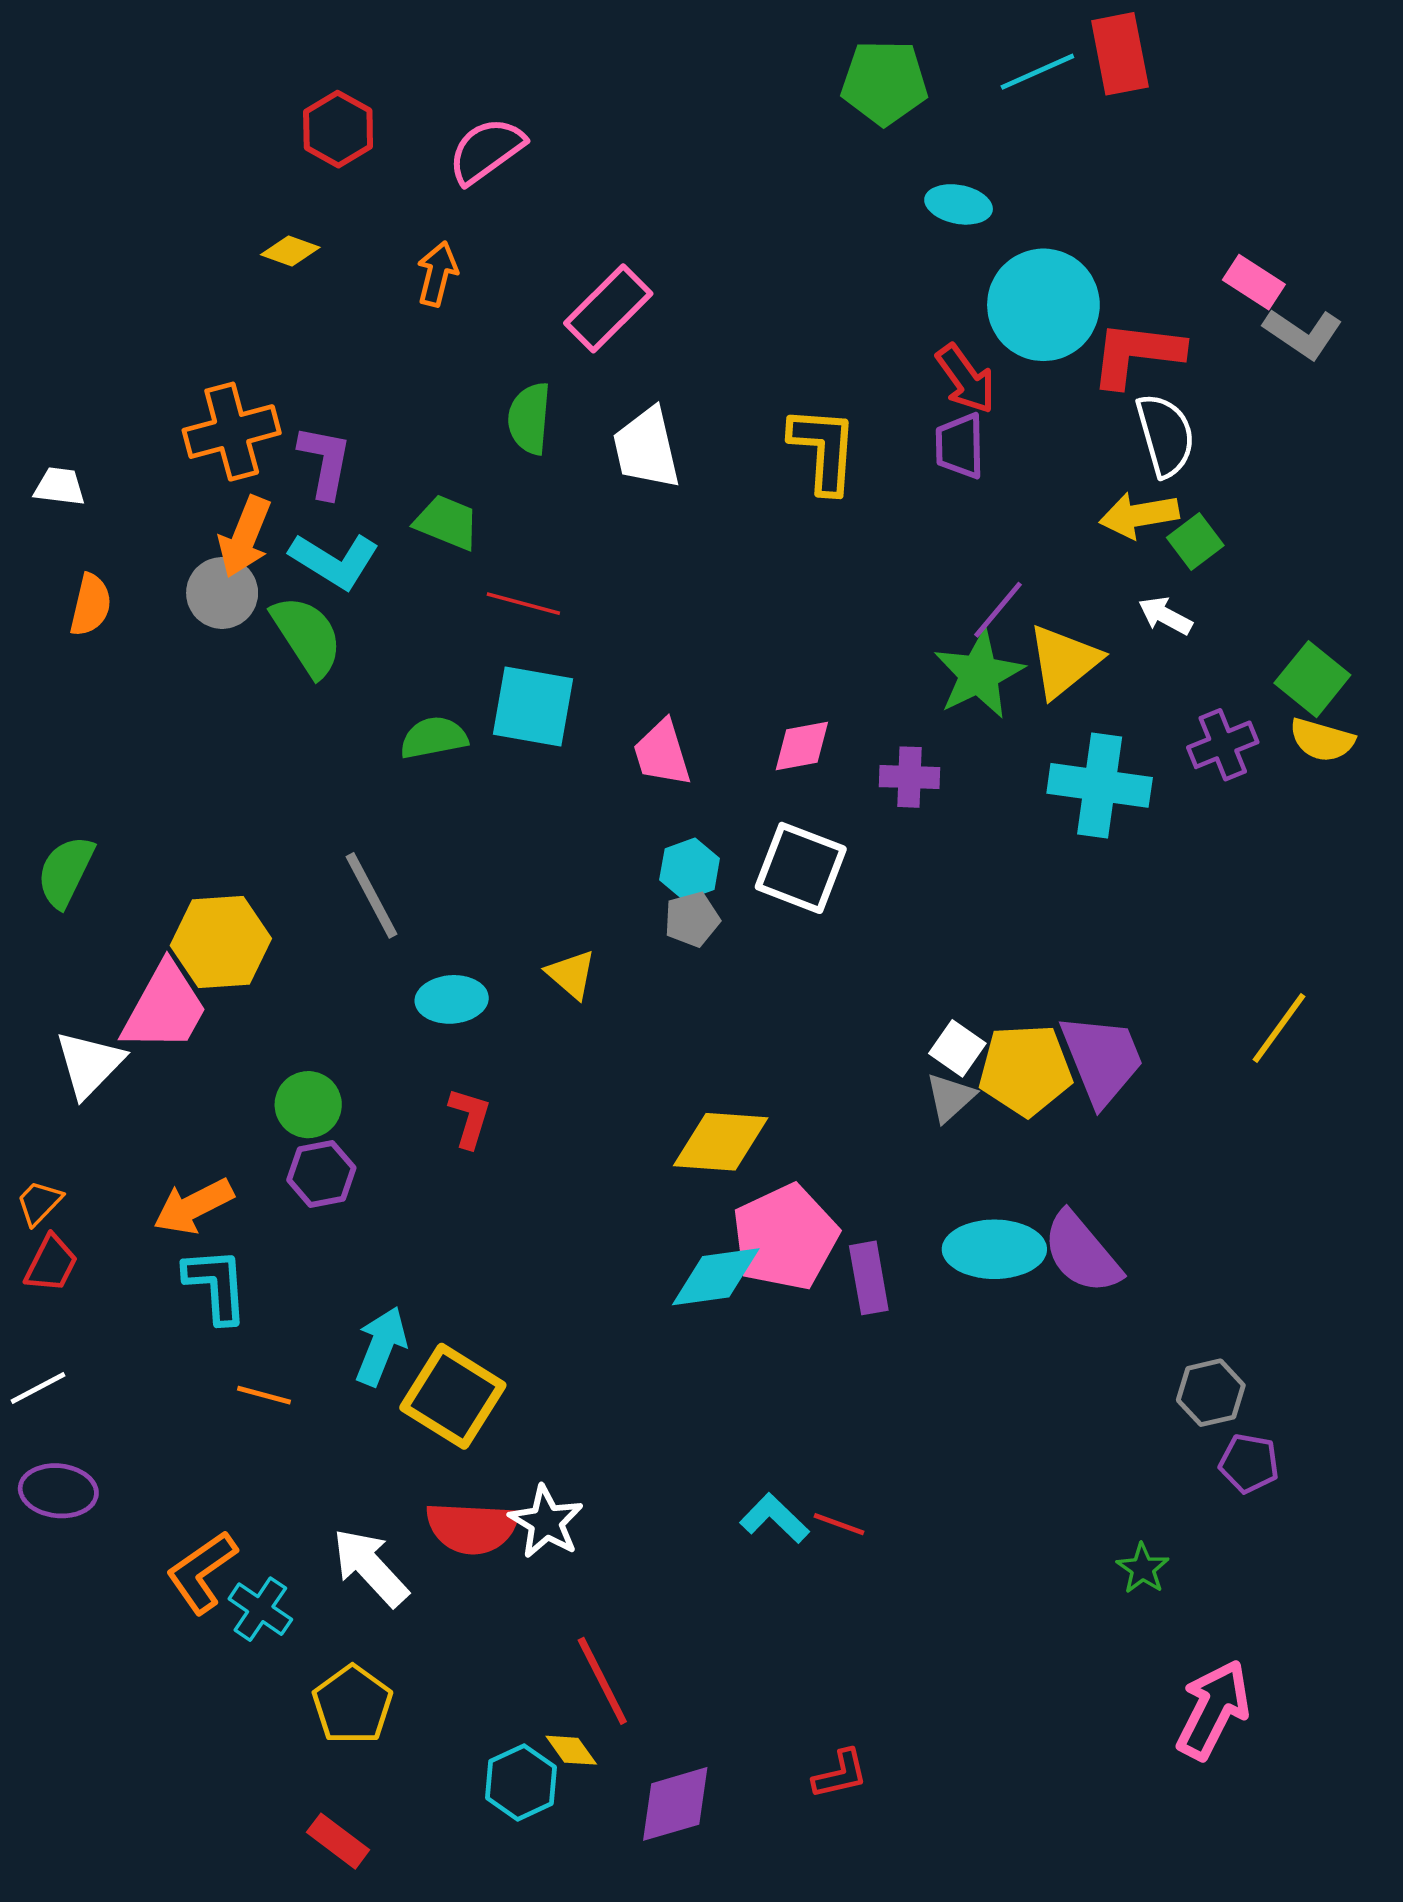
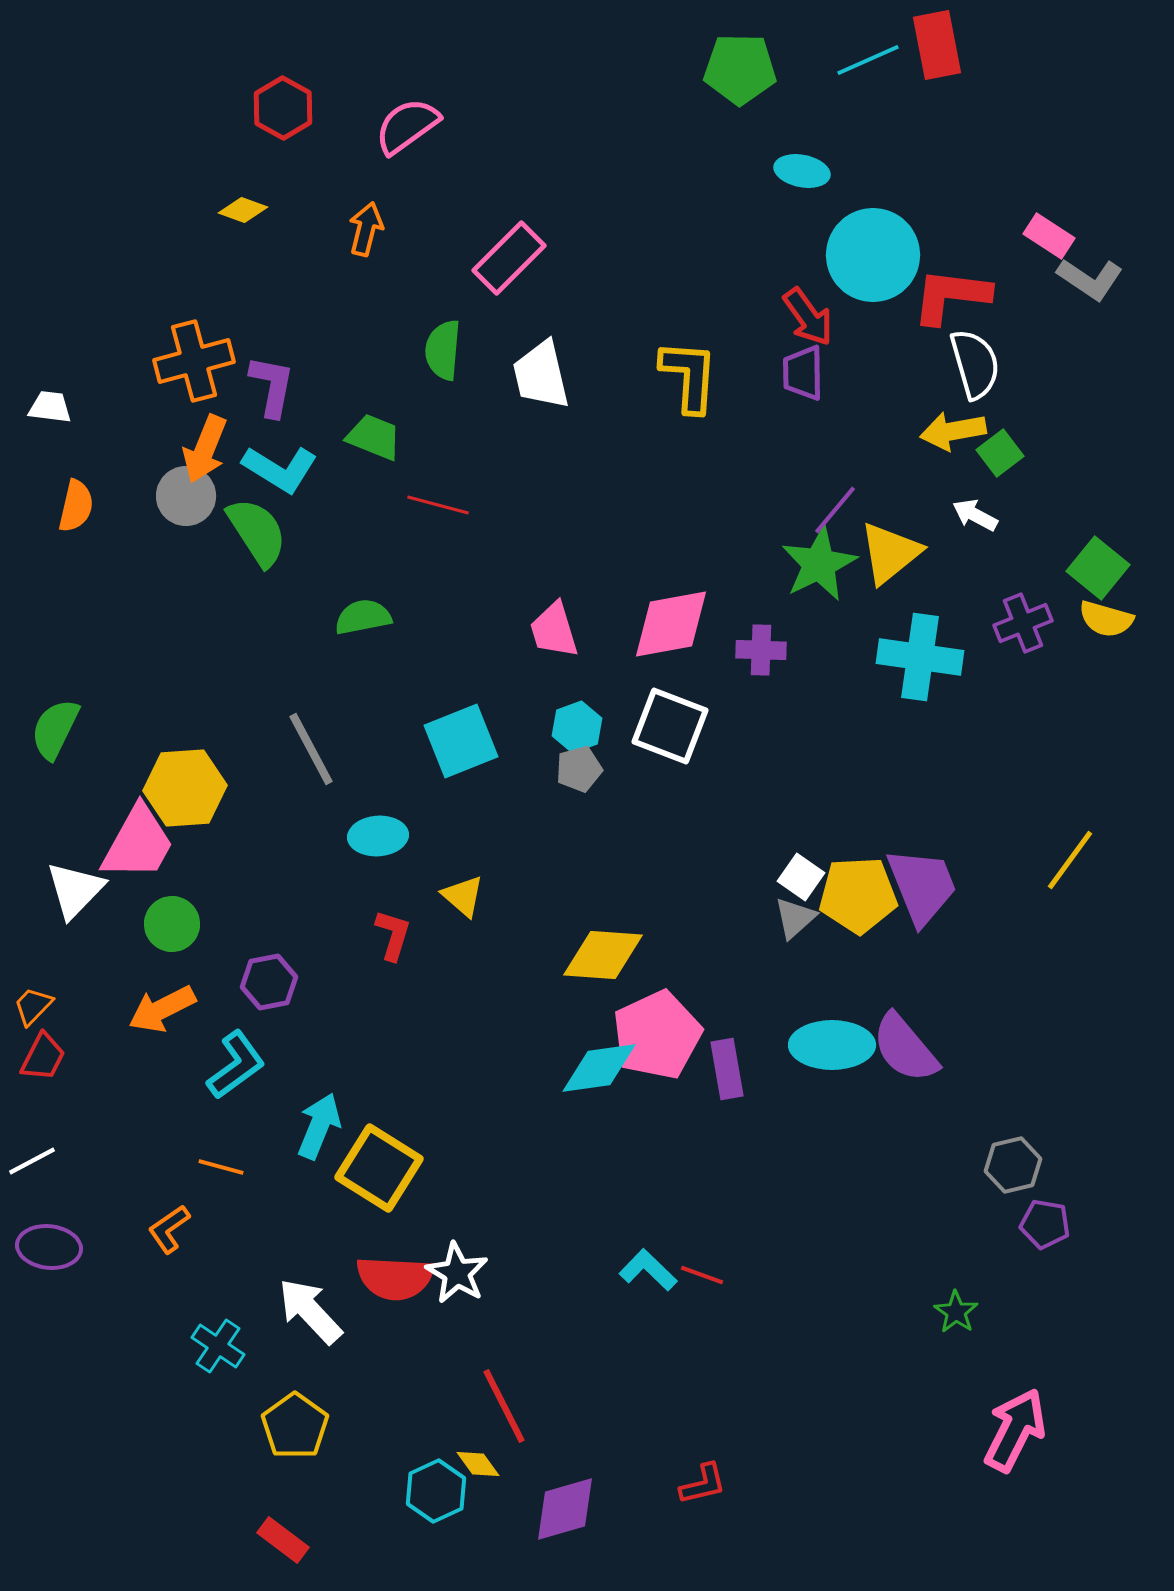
cyan square: (533, 707) -> (461, 741), moved, turned -32
pink diamond: (802, 746) -> (671, 624), size x1.6
yellow triangle: (571, 974) -> (463, 896), moved
green circle: (308, 1105) -> (172, 924), moved
cyan L-shape: (216, 1285) -> (236, 1065), moved, turned 58
orange L-shape: (202, 1572) -> (169, 1229), moved, size x0.7

